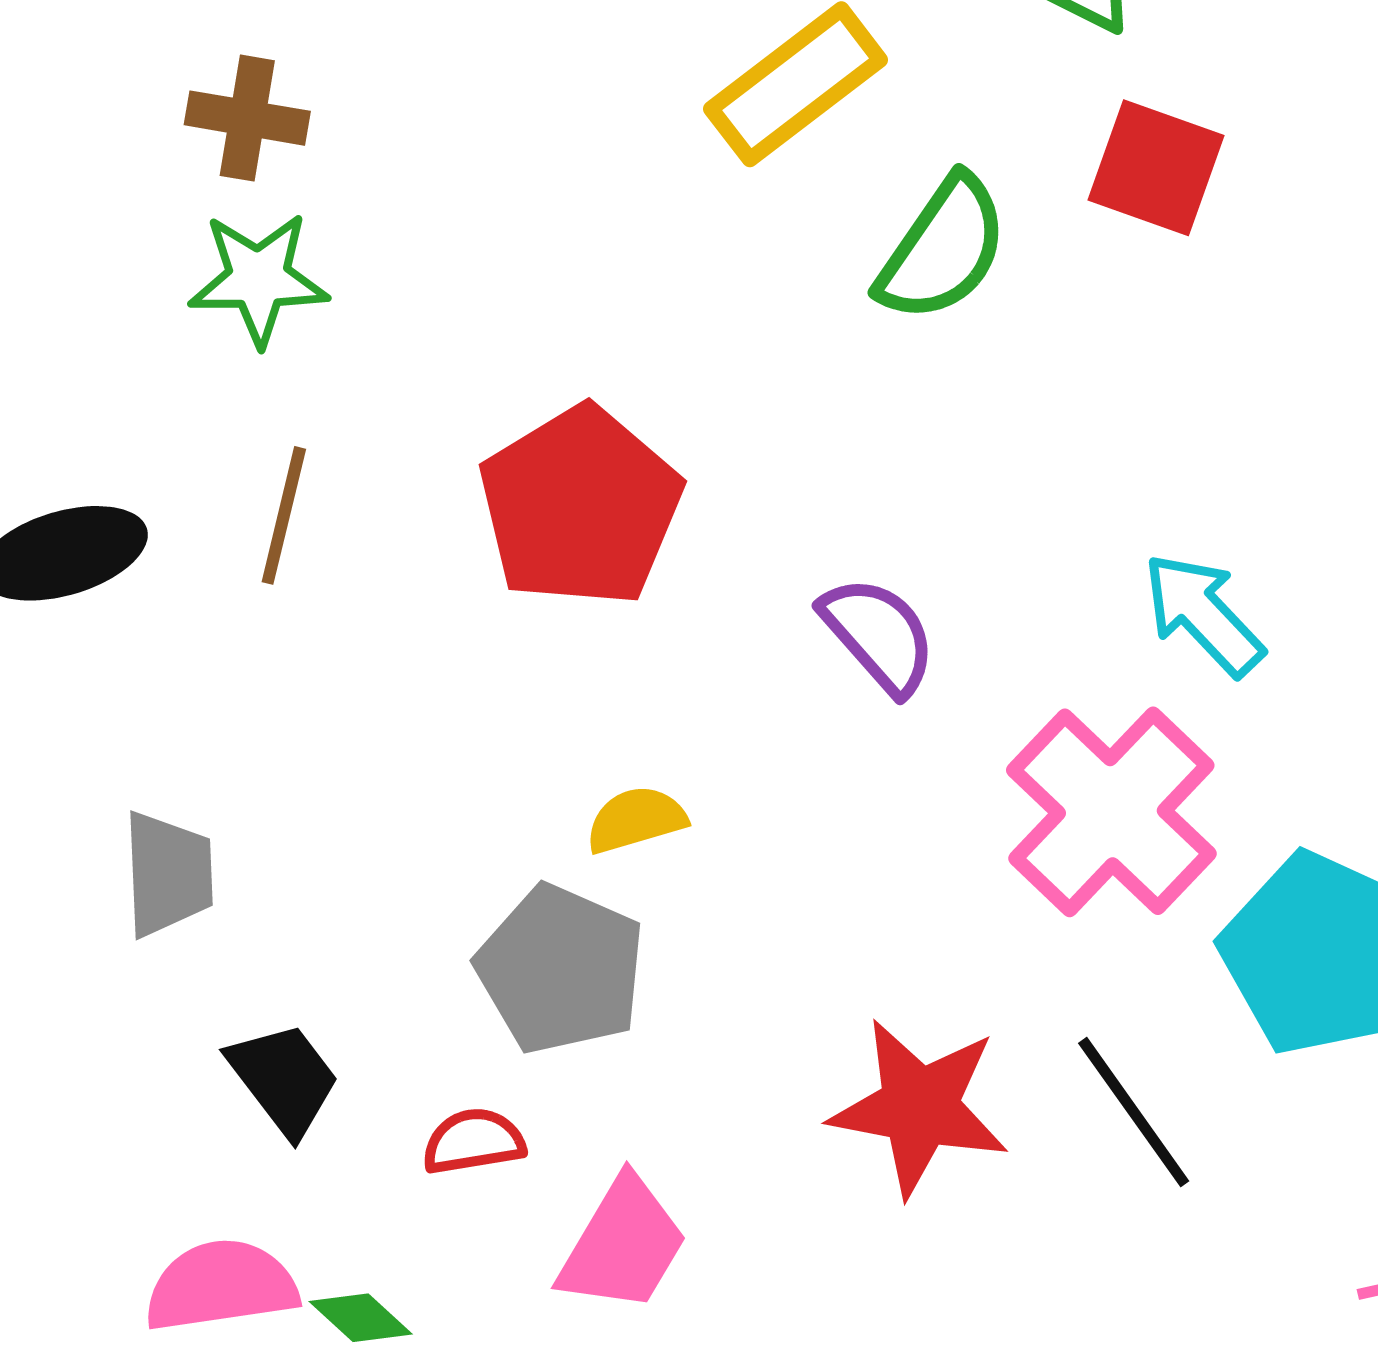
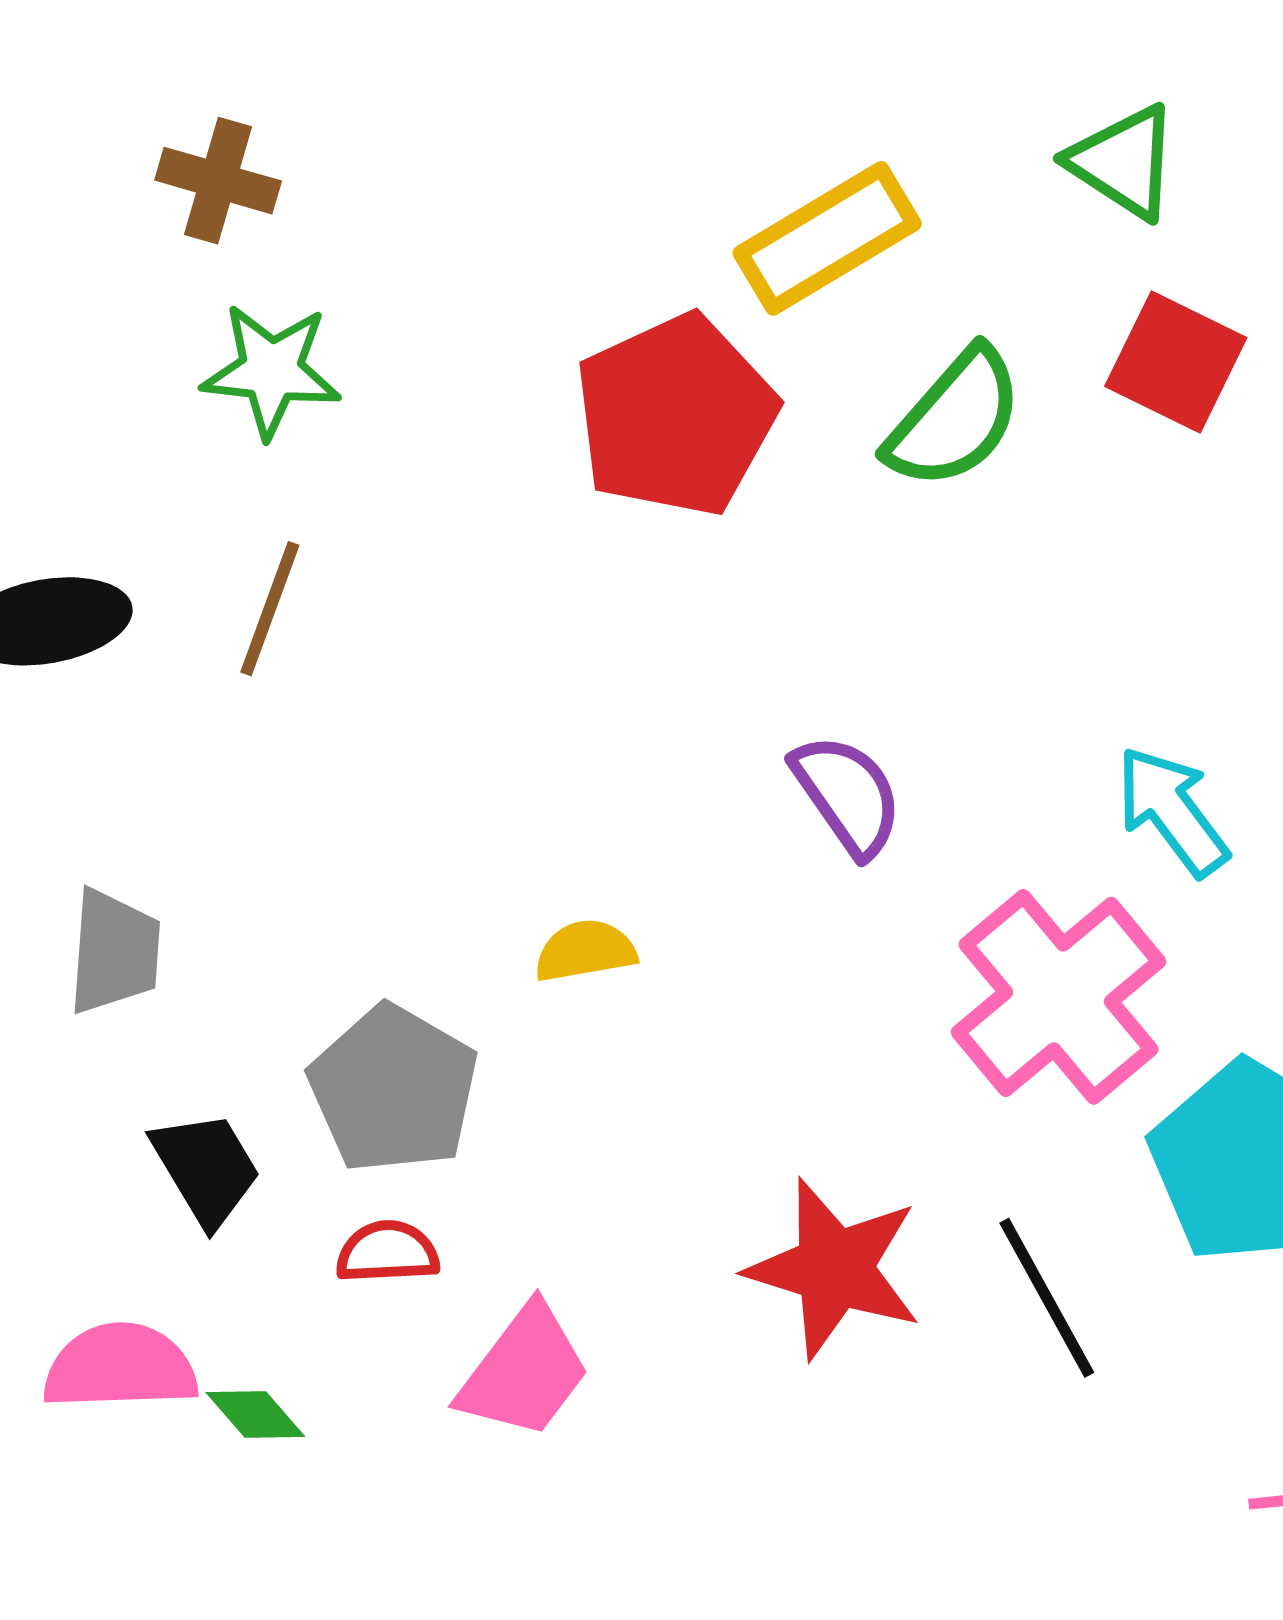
brown cross: (247, 118) -> (218, 181), moved
red pentagon: (580, 506) -> (676, 415), moved
gray pentagon: (561, 969) -> (394, 1089), moved

